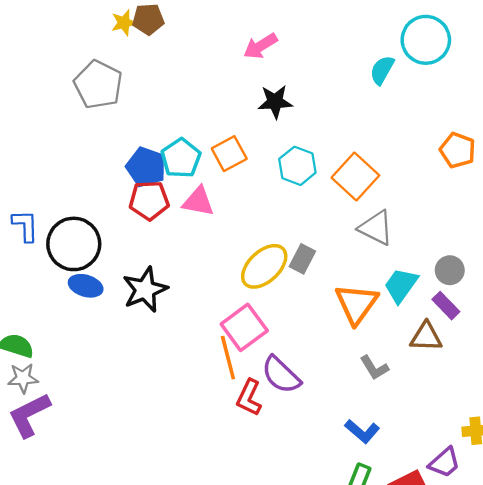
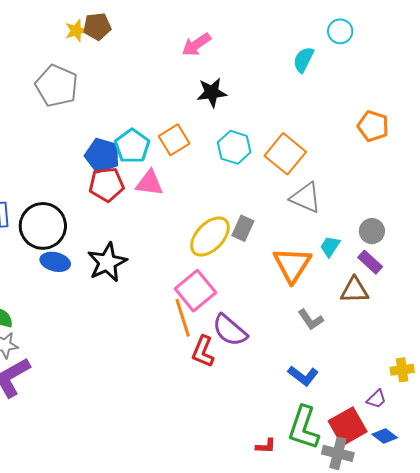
cyan circle: (426, 40) -> (340, 31), size x0.6
cyan trapezoid: (401, 285) -> (330, 246), size x0.7
purple trapezoid: (444, 463) -> (376, 399), size x0.7

